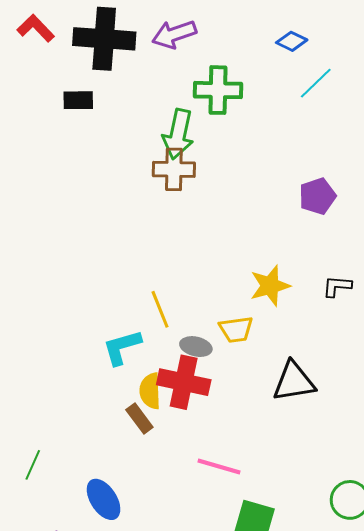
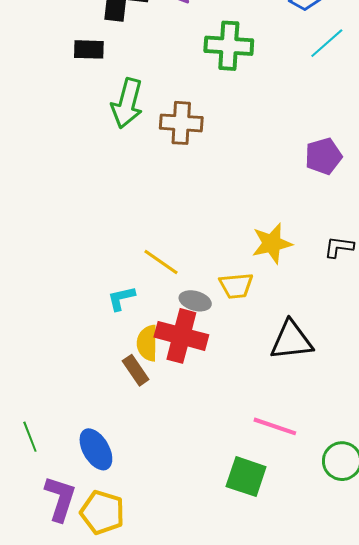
green arrow: (178, 134) -> (127, 103), moved
yellow line: (160, 309) -> (161, 262), turned -36
cyan L-shape: (122, 347) -> (121, 298), size x0.7
green line: (33, 465) -> (30, 437), moved, turned -48
pink line: (219, 467) -> (275, 426), moved

